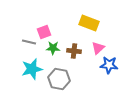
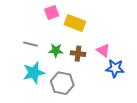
yellow rectangle: (89, 23) -> (75, 23), moved
pink square: (44, 32) -> (52, 12), moved
pink triangle: (98, 48) -> (103, 50), turned -40

